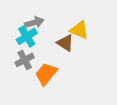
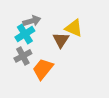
brown triangle: (65, 43) -> (61, 40), turned 30

